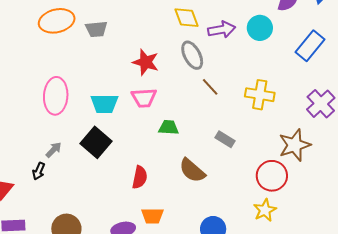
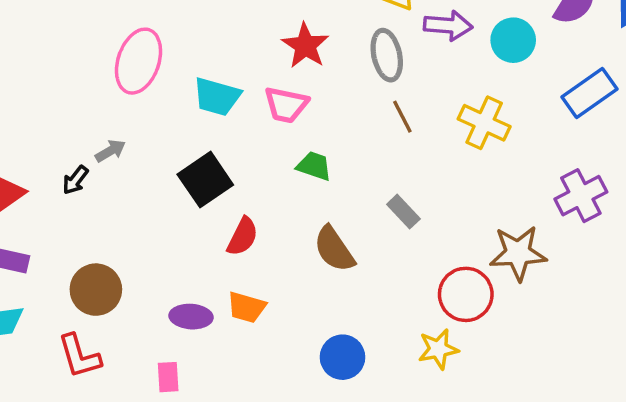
yellow cross: (260, 95) -> (484, 123), moved
black square: (96, 142) -> (205, 180), moved

